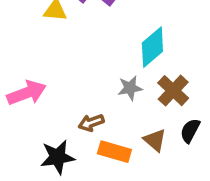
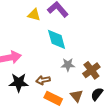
cyan diamond: (152, 47) -> (57, 39), moved, turned -75
black star: (58, 157) -> (19, 83), moved

